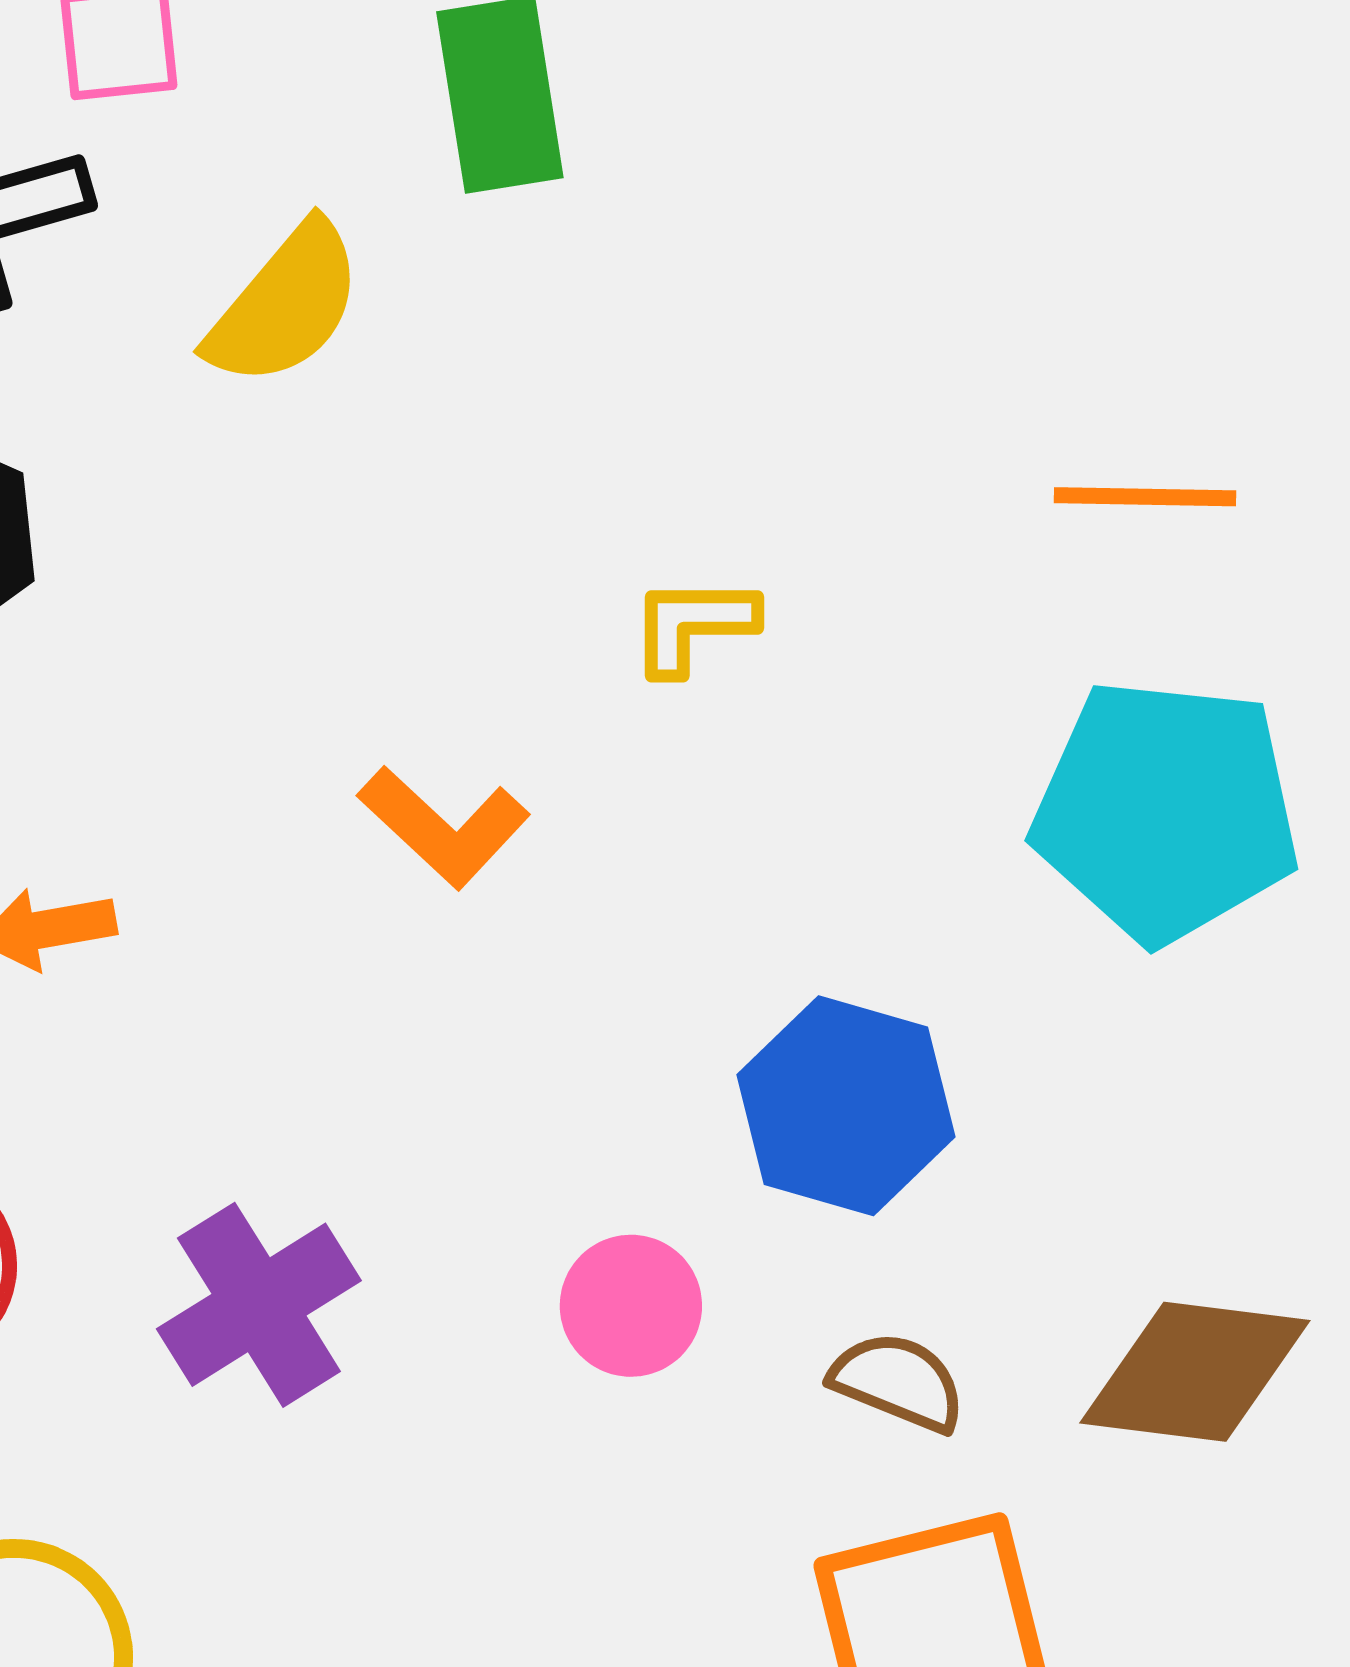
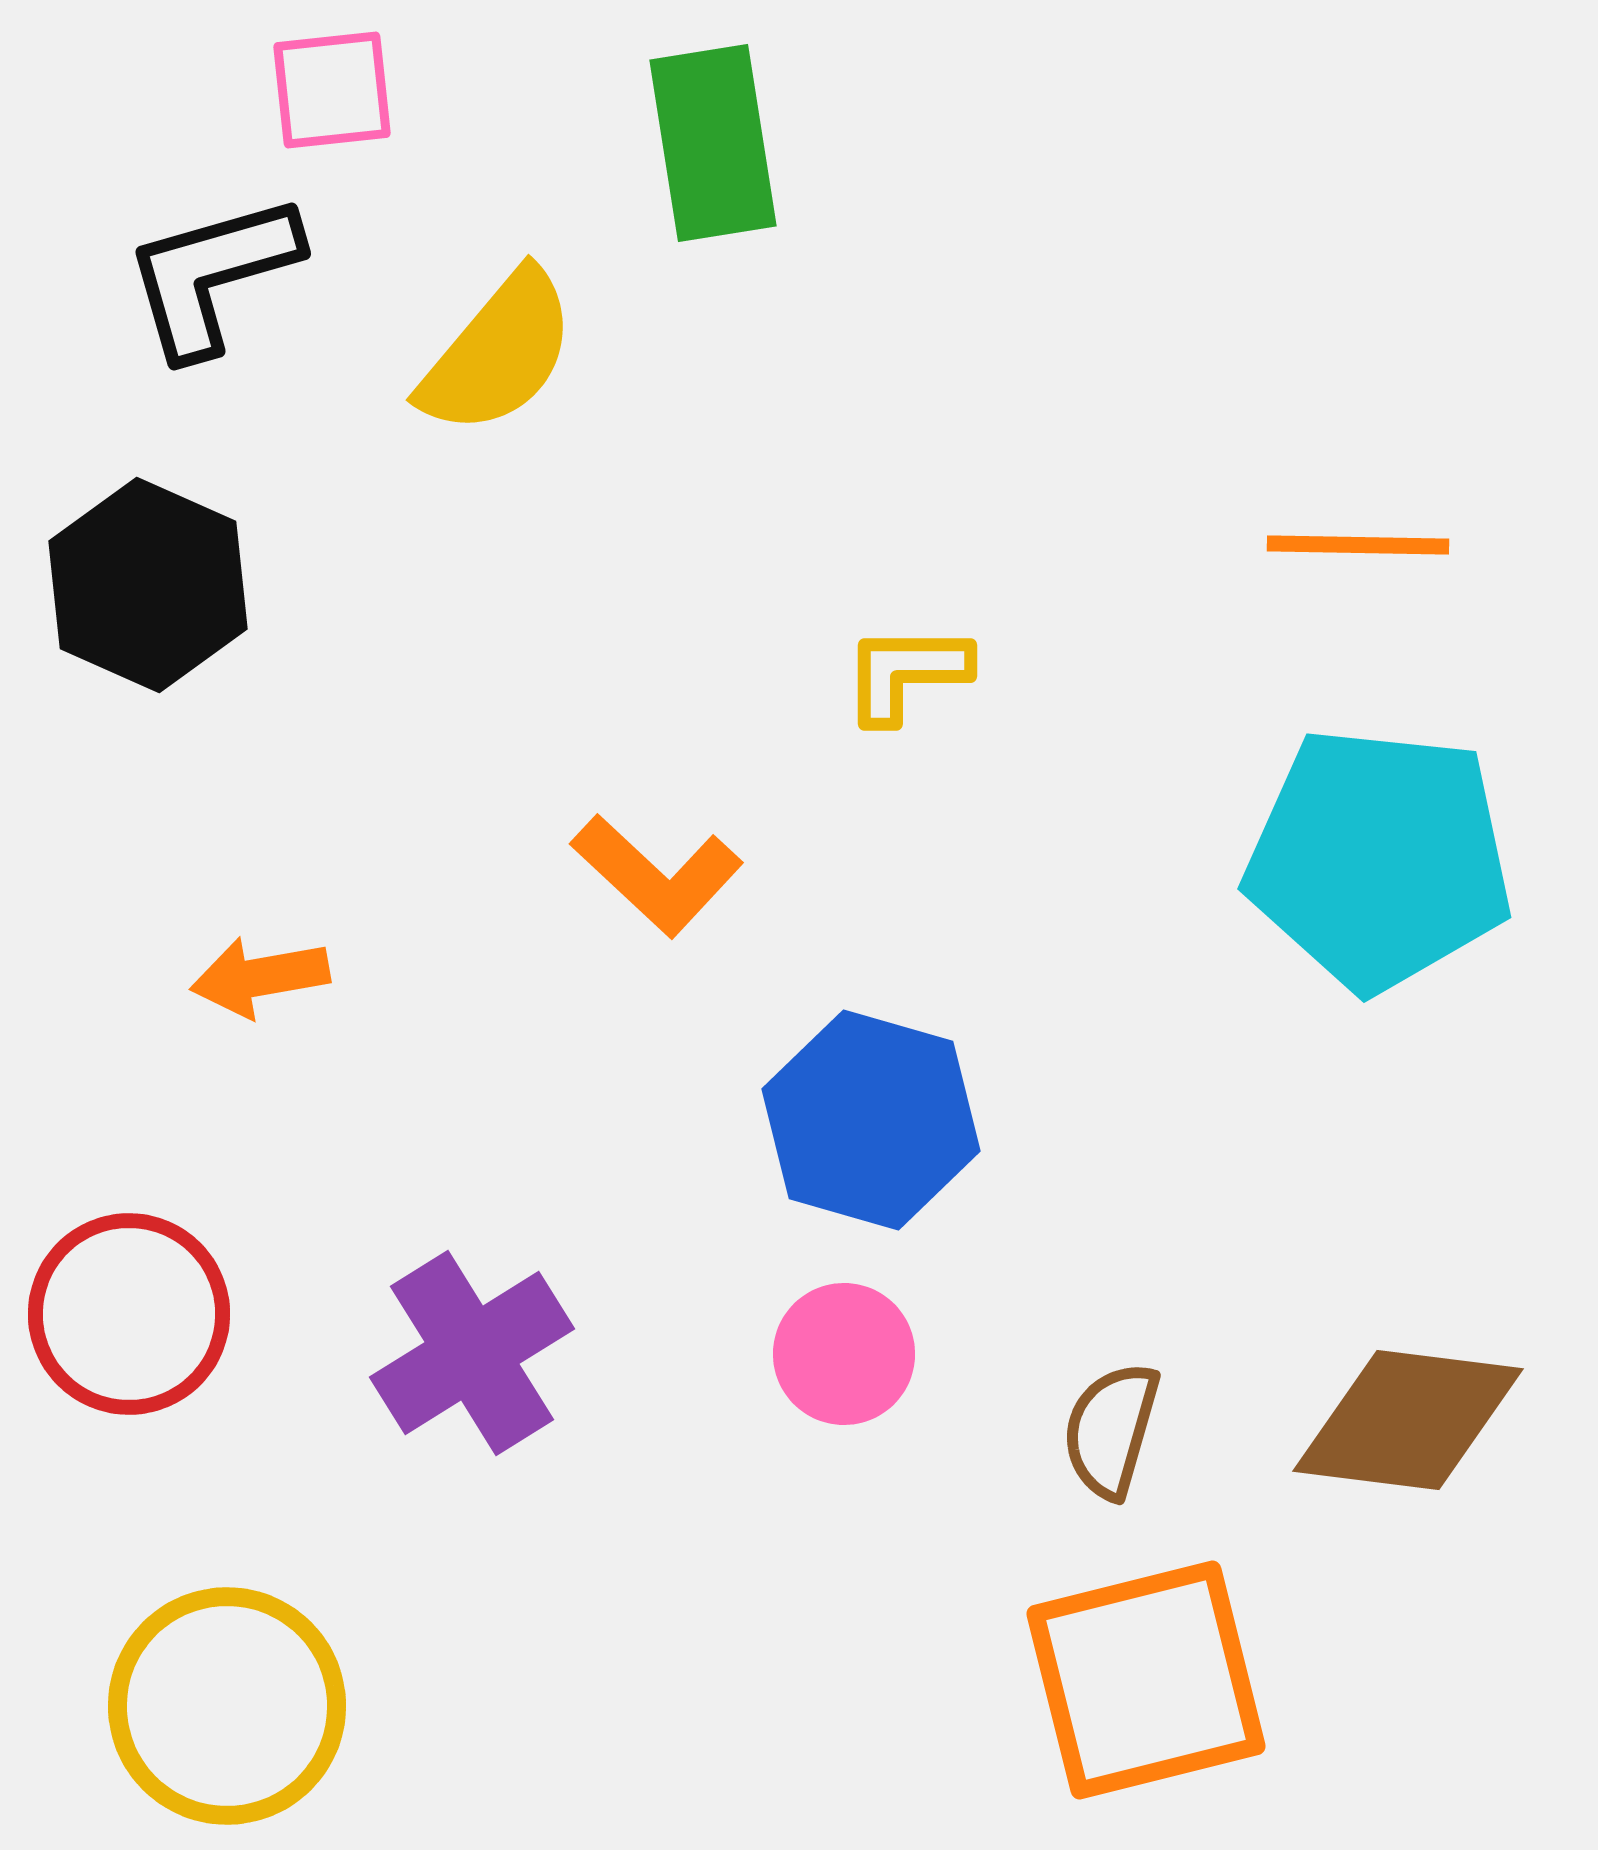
blue hexagon: (846, 1106) -> (871, 1120), moved
brown semicircle: (898, 1382) -> (1111, 1430), turned -96

